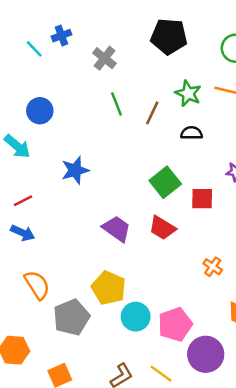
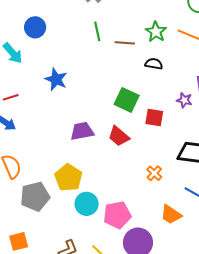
brown line: (152, 113) -> (125, 43), turned 60
blue star: (75, 170) -> (56, 79), turned 30
green square: (165, 182) -> (127, 100), turned -35
purple trapezoid: (117, 229) -> (82, 131), turned -55

